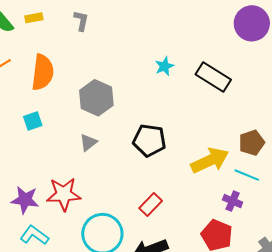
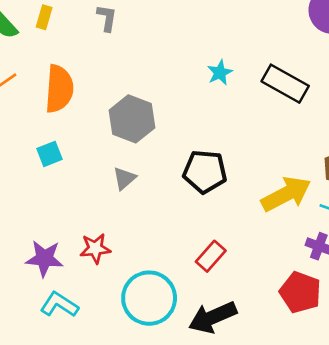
yellow rectangle: (34, 18) -> (44, 17), turned -60
red star: (64, 194) -> (95, 248), size x0.7

